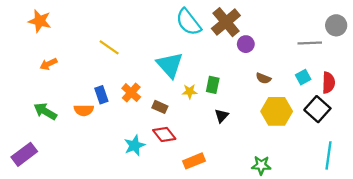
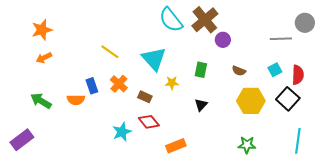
orange star: (40, 21) -> (42, 30), moved, turned -30
yellow line: (109, 47) -> (110, 52), moved
green rectangle: (213, 85) -> (201, 70), moved
green star: (261, 165) -> (247, 145), moved

